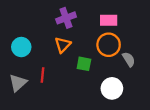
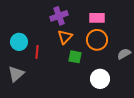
orange triangle: (63, 45) -> (65, 37), moved
gray semicircle: (129, 59) -> (124, 54), moved, turned -88
red line: (43, 75) -> (37, 52), moved

